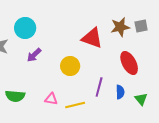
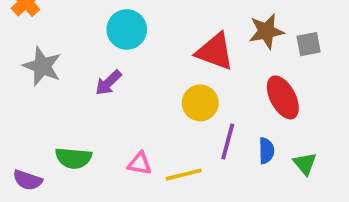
gray square: (141, 26) -> (309, 44), moved
cyan circle: (25, 28) -> (127, 29), moved
yellow circle: (70, 66) -> (200, 103), moved

